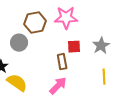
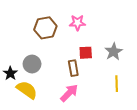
pink star: (66, 18) -> (77, 23), size x0.7
gray circle: (19, 43) -> (32, 64), moved

